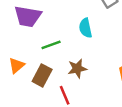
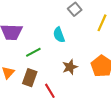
brown star: (77, 69) -> (70, 67), moved

